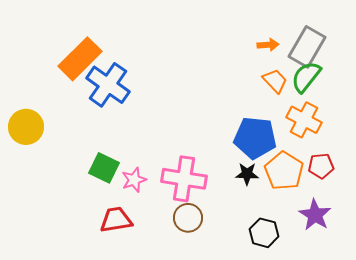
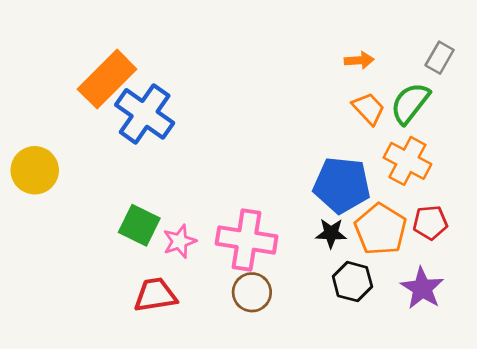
gray rectangle: (307, 47) -> (440, 58), moved, size x0.6
black hexagon: (264, 233) -> (352, 282), moved

